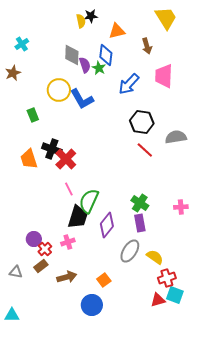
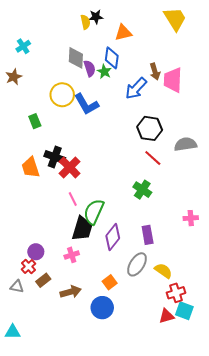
brown arrow: (147, 46) -> (155, 72), moved
green cross: (140, 203) -> (142, 190), moved
red cross: (45, 249) -> (28, 267), moved
orange square: (104, 280) -> (110, 282), moved
blue circle: (92, 305) -> (102, 308), moved

